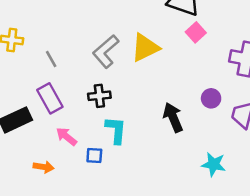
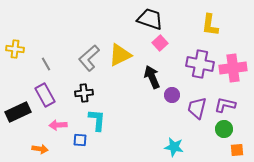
black arrow: (173, 117) -> (152, 77), moved
pink arrow: (66, 136) -> (58, 125), turned -42

